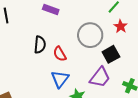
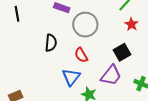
gray circle: (90, 35) -> (85, 25), moved
red semicircle: (60, 54) -> (81, 55), moved

